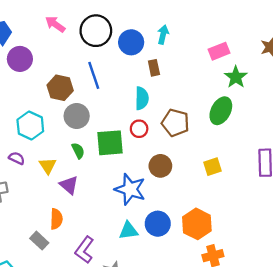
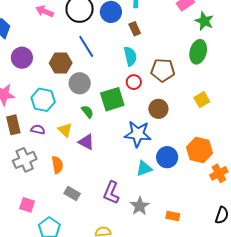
purple circle: (20, 59) -> (22, 58), moved
orange semicircle: (56, 219) -> (57, 165), moved

